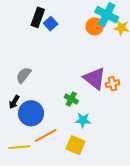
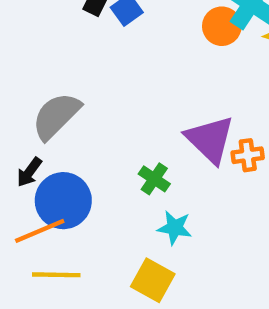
gray semicircle: (24, 75) -> (56, 116), size x1.4
orange line: (46, 136) -> (40, 231), moved
yellow line: (19, 147) -> (56, 275), moved

